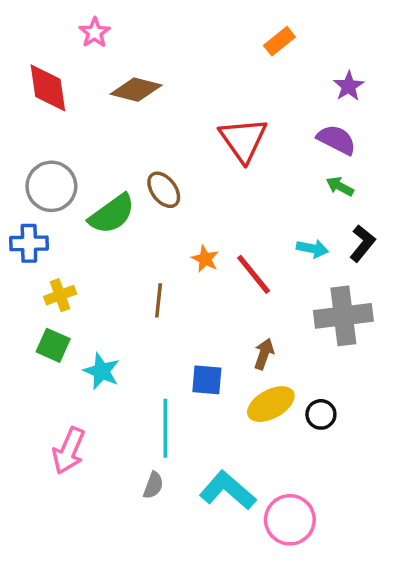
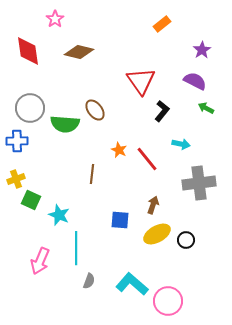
green arrow: (340, 186) -> (206, 108), moved
green semicircle: (112, 214) -> (65, 124), turned 40
black L-shape: (362, 243) -> (162, 111), moved
yellow cross: (60, 295) -> (16, 179), moved
cyan line: (165, 428) -> (76, 248), moved

